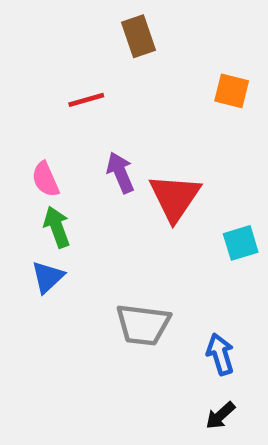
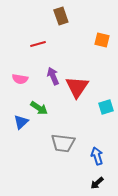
pink semicircle: (45, 179) -> (20, 79), turned -56
green arrow: (57, 227) -> (39, 108), moved, turned 144

